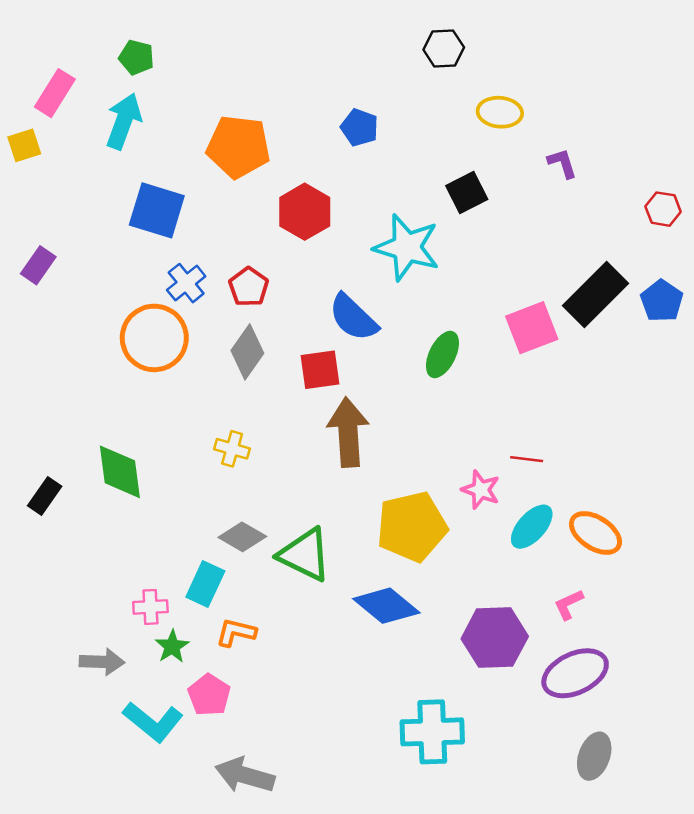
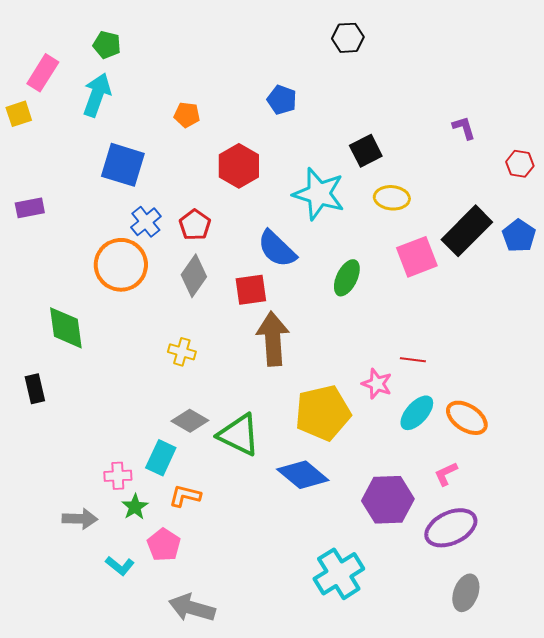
yellow ellipse: (500, 112) -> (392, 198), moved
orange pentagon: (238, 147) -> (187, 115), size x0.5
purple L-shape: (562, 163) -> (464, 128), moved
purple rectangle: (38, 265) -> (30, 208), turned 44
green diamond: (120, 472) -> (66, 328), moved
black rectangle: (45, 496) -> (35, 389), turned -48
cyan L-shape: (153, 722) -> (120, 566), size x0.6
cyan cross: (432, 732) -> (339, 574), turned -30

